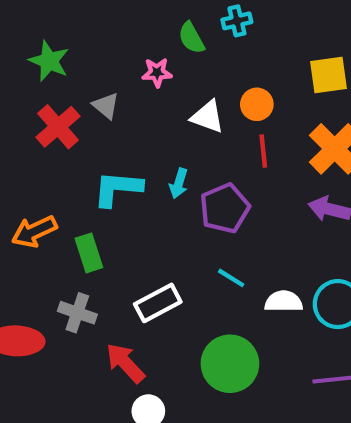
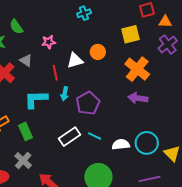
green semicircle: (191, 38) -> (16, 27), moved
white triangle: (208, 117) -> (75, 60), turned -30
red line: (263, 151) -> (55, 73), moved
white rectangle: (158, 303) -> (70, 137), moved
gray cross: (77, 313) -> (23, 161), turned 30

